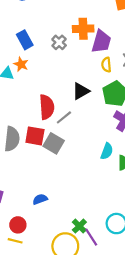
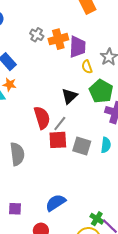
gray cross: (59, 42) -> (37, 35), moved
red square: (35, 136) -> (58, 140), moved
gray square: (54, 143) -> (82, 146), moved
blue semicircle: (40, 199) -> (56, 203), size x1.5

